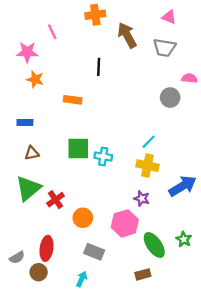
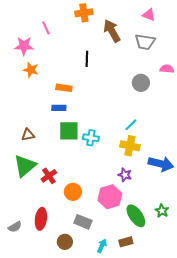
gray circle: (170, 98) -> (141, 83), moved
blue rectangle: (25, 122) -> (59, 108), moved
blue arrow: (183, 186) -> (161, 164), turned 45
brown circle: (39, 272) -> (65, 242), moved
cyan arrow: (82, 279) -> (102, 246), moved

